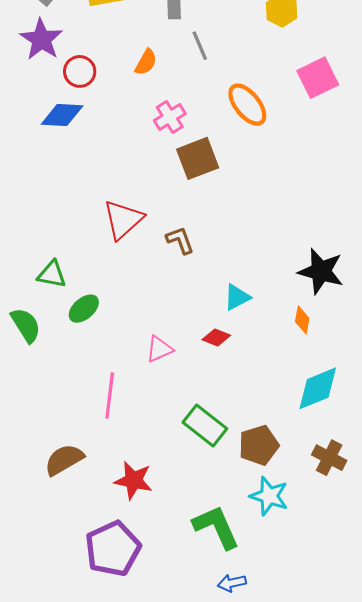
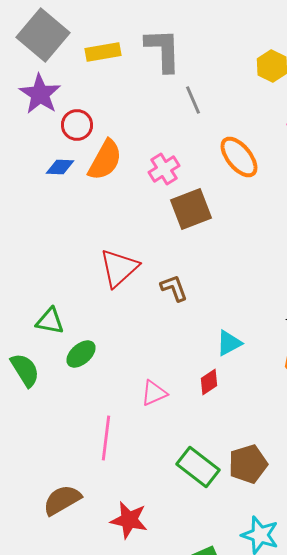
orange semicircle: (146, 62) -> (105, 160), moved, size x1.6
blue diamond: (62, 115) -> (60, 167), size x0.7
red diamond: (216, 338) -> (209, 382), turned -56
brown pentagon: (259, 445) -> (248, 464), moved

